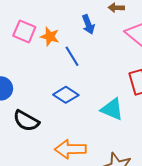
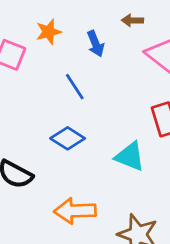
orange star: (50, 37) -> (49, 32), moved, turned -30

